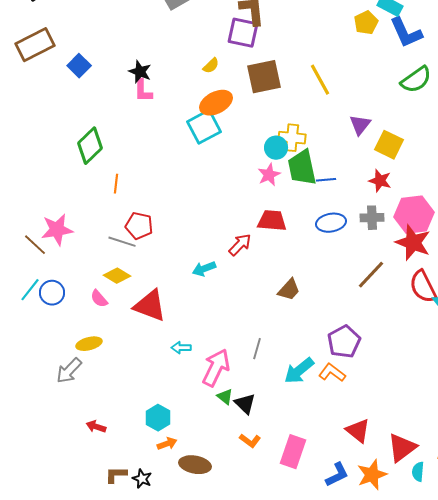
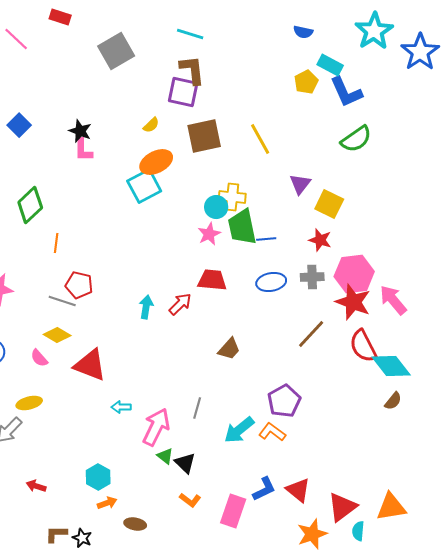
cyan arrow: (204, 269) -> (146, 307), moved, turned 120
brown ellipse: (195, 465) -> (135, 524), size x0.7
blue L-shape: (337, 475) -> (264, 489), moved

